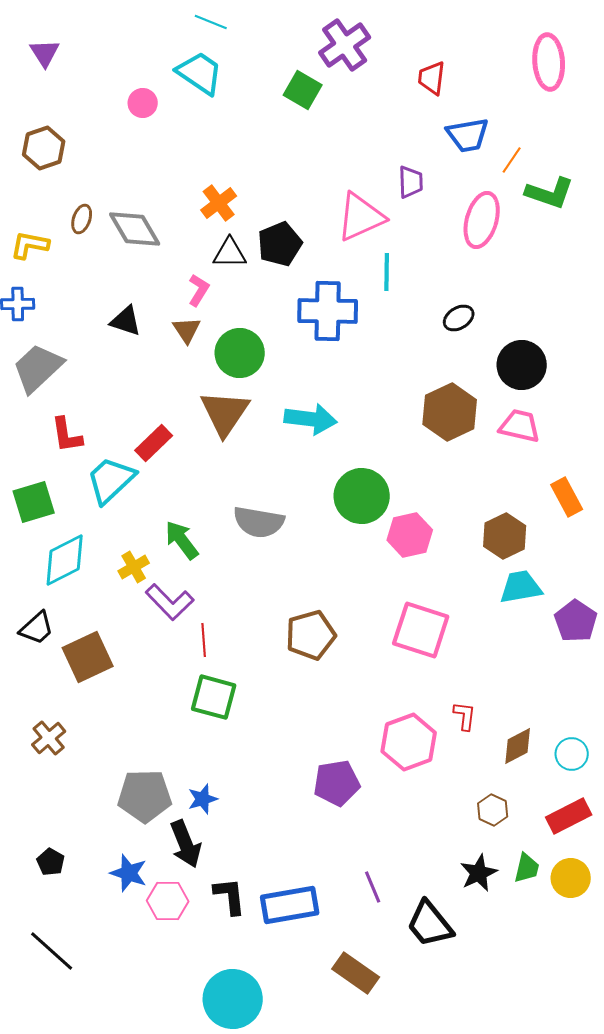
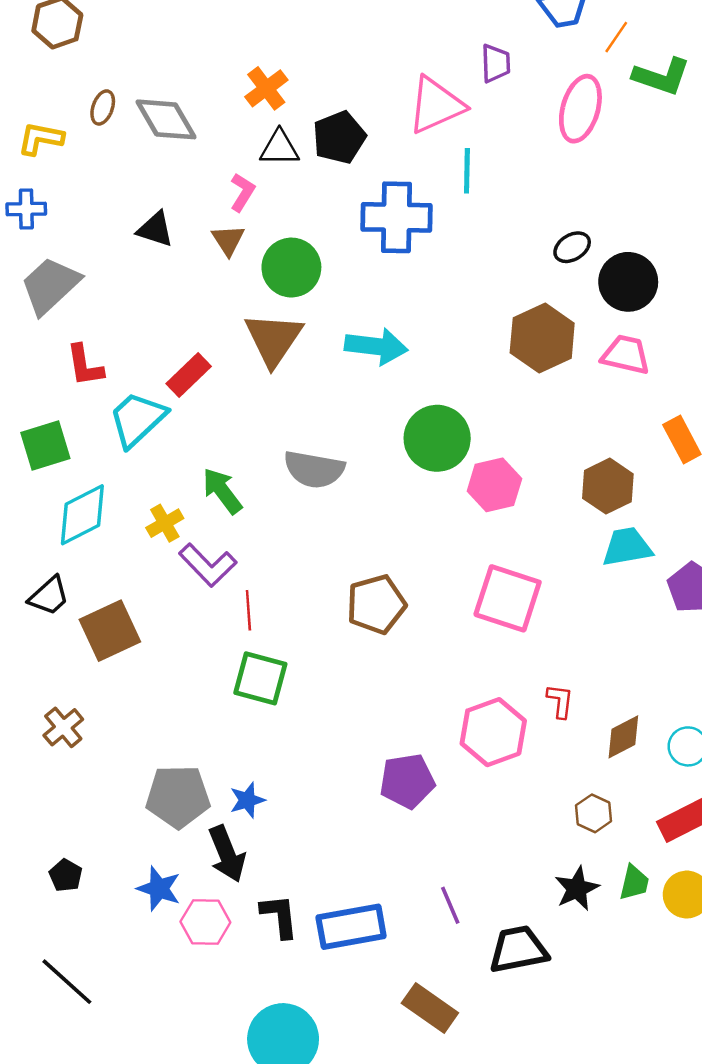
black ellipse: (459, 318) -> (572, 247), moved
black trapezoid: (430, 924) -> (518, 949), turned 118

